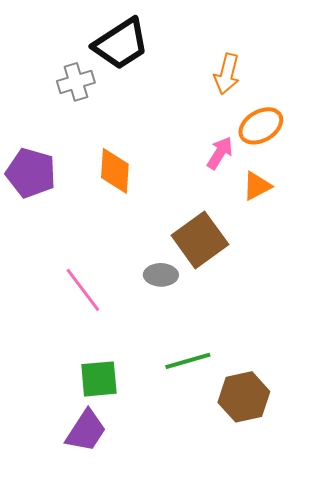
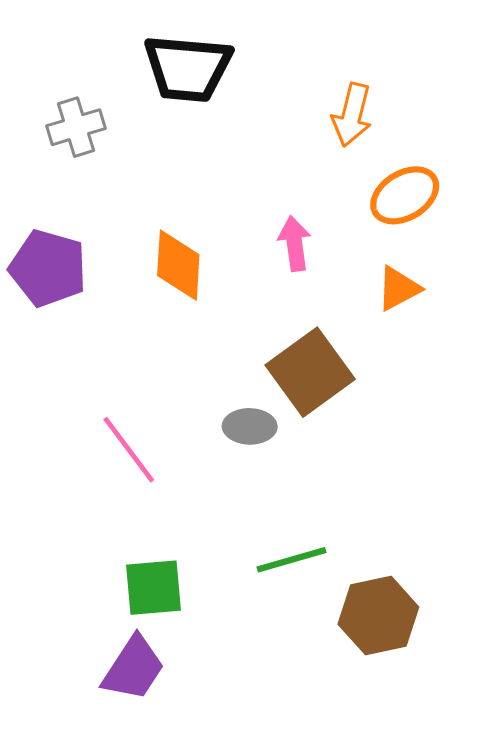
black trapezoid: (121, 44) -> (188, 68), turned 38
gray cross: (76, 82) -> (76, 127), moved
pink arrow: (220, 153) -> (295, 243), moved, turned -40

